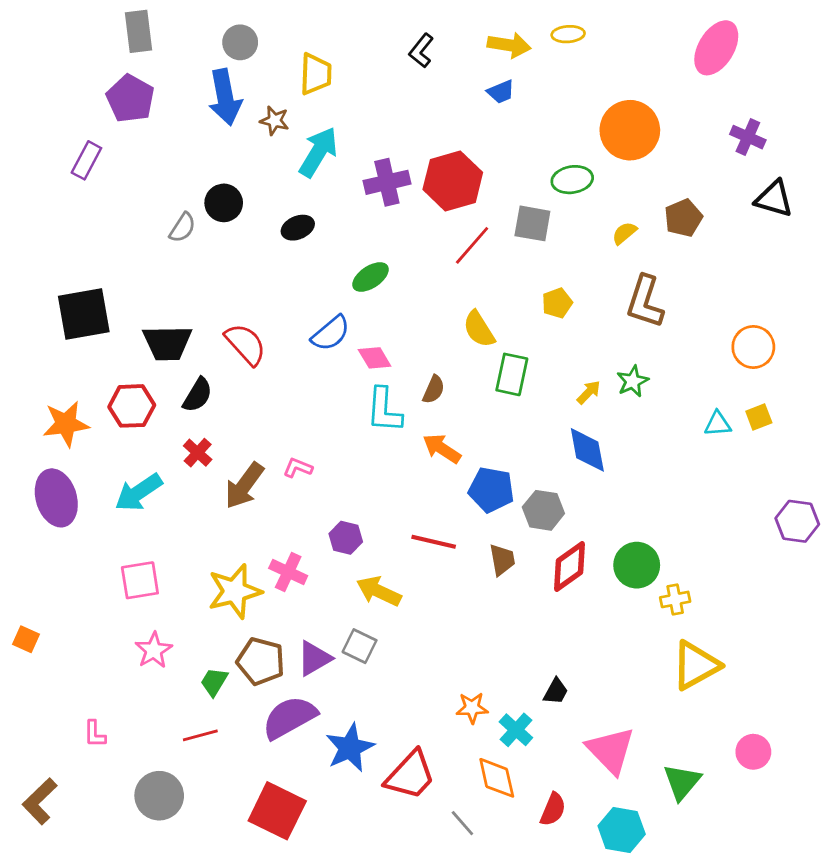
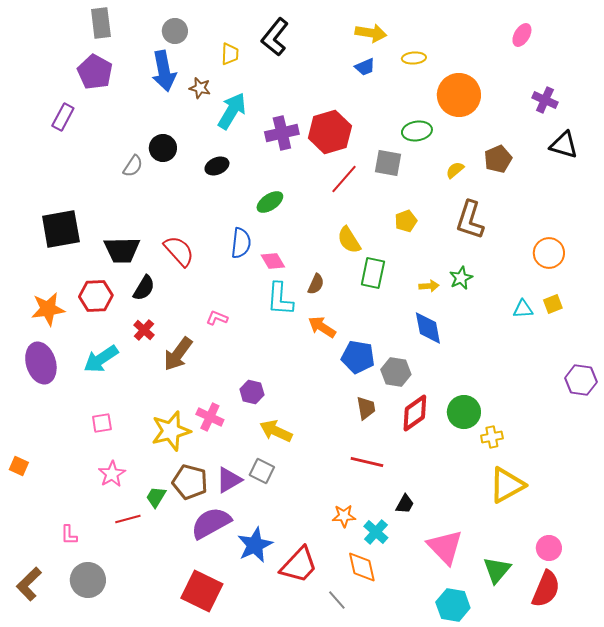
yellow ellipse: (568, 34) -> (414, 58), moved
pink ellipse: (716, 48) -> (522, 35), size x0.6
black L-shape: (421, 51) -> (275, 37), moved, size x1.5
yellow trapezoid: (316, 74) -> (230, 54), size x0.7
blue semicircle: (331, 333) -> (241, 243), turned -44
yellow arrow: (589, 392) -> (429, 286), turned 42
pink L-shape: (298, 468) -> (217, 318), moved
red line: (434, 542) -> (367, 462), moved
pink square: (140, 580) -> (102, 423), size x0.7
red line: (200, 735) -> (128, 519), moved
gray circle: (159, 796) -> (88, 580), moved
red semicircle: (553, 809) -> (546, 589), moved, size x1.5

